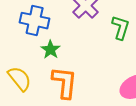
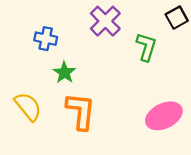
blue cross: (35, 21) -> (46, 39), size x0.7

